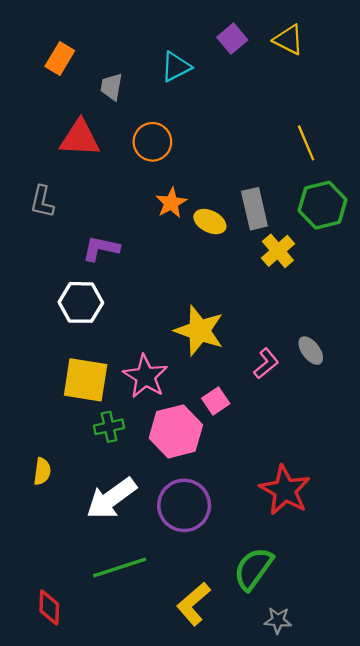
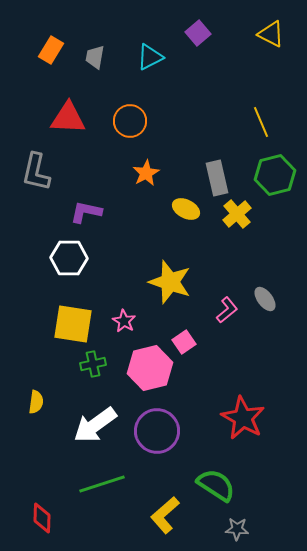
yellow triangle: (288, 40) -> (271, 34), moved
gray trapezoid: (111, 87) -> (95, 57), moved
gray L-shape: (42, 202) -> (36, 172), size x1.4
yellow ellipse: (210, 222) -> (186, 209), moved
pink star: (145, 376) -> (124, 321), size x0.6
green semicircle: (253, 569) -> (216, 485), turned 87

